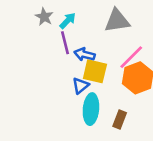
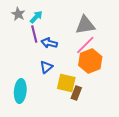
gray triangle: (117, 21) -> (85, 25), moved
yellow square: (95, 71) -> (66, 83), moved
cyan ellipse: (91, 109) -> (20, 91), moved

